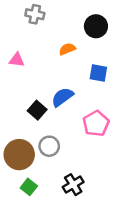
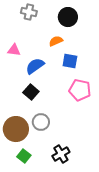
black circle: (96, 26) -> (68, 17), moved
blue square: (98, 73) -> (70, 61), moved
blue semicircle: (62, 97) -> (35, 66), moved
pink pentagon: (96, 123) -> (80, 90), moved, turned -30

